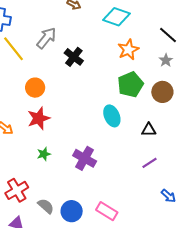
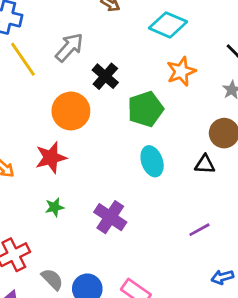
green pentagon: (130, 85) -> (146, 109), moved
orange circle: (35, 88) -> (71, 111), moved, size x1.4
black triangle: (149, 130) -> (205, 164), moved
blue arrow: (168, 196) -> (222, 277), turned 119

